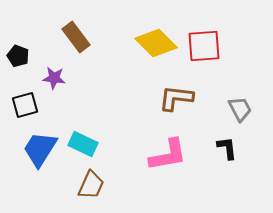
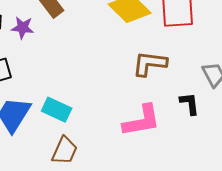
purple star: (54, 78) -> (23, 28), moved
black L-shape: (227, 148) -> (190, 104), moved

